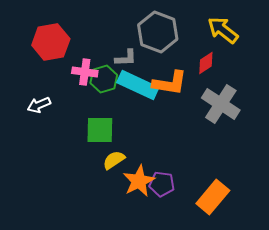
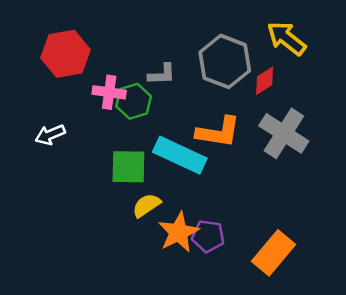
gray hexagon: (158, 32) -> (225, 61), moved
orange L-shape: (170, 83) -> (218, 132), moved
cyan rectangle: (138, 85) -> (180, 155), moved

